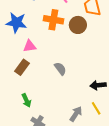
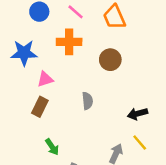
brown circle: (78, 25) -> (110, 60), moved
gray semicircle: (60, 69) -> (87, 101), turned 40

